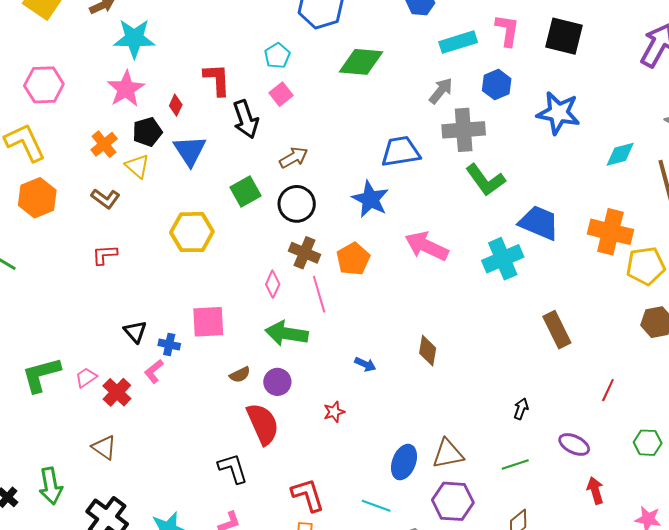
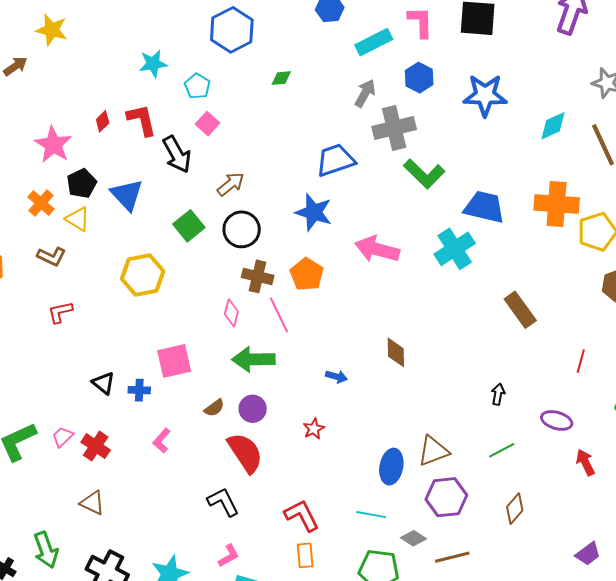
cyan star: (134, 38) -> (153, 64), moved, size x0.7
green diamond: (361, 62) -> (281, 78), size x0.5
red diamond: (176, 105) -> (103, 121), moved, turned 30
pink L-shape: (154, 371) -> (162, 441), moved

